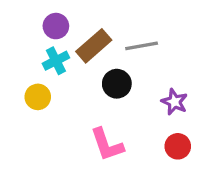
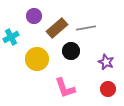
cyan cross: (56, 61) -> (11, 37), moved
yellow circle: (38, 97) -> (37, 59), moved, size x1.5

